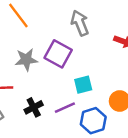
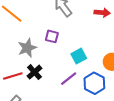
purple square: (58, 54) -> (52, 36), size x0.6
black cross: (34, 107) -> (34, 72), moved

